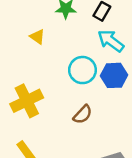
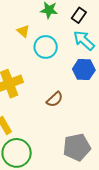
cyan circle: (82, 70) -> (46, 47), moved

